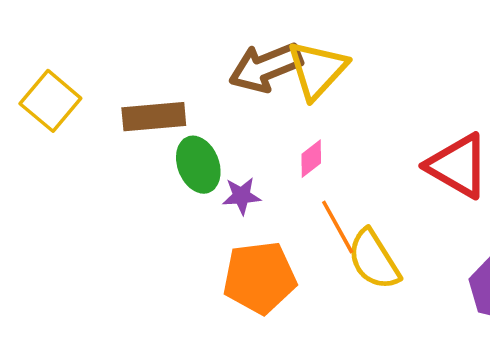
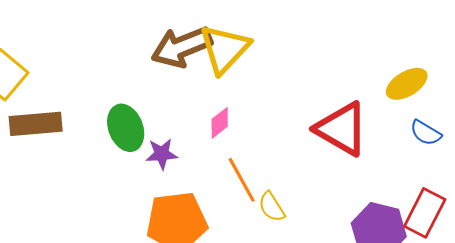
brown rectangle: (154, 117) -> (36, 124), moved
yellow semicircle: (374, 260) -> (272, 207), size x0.6

